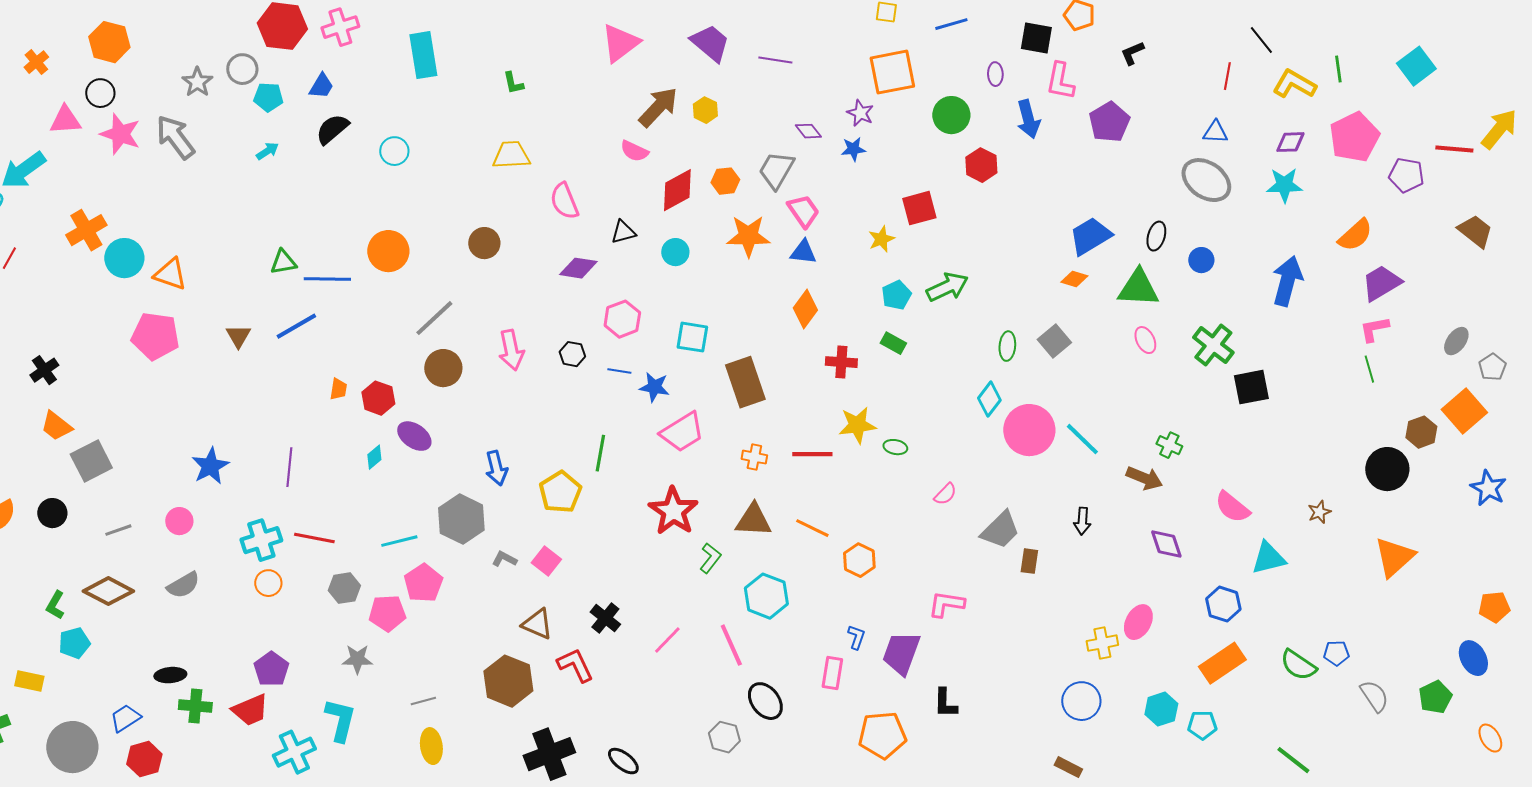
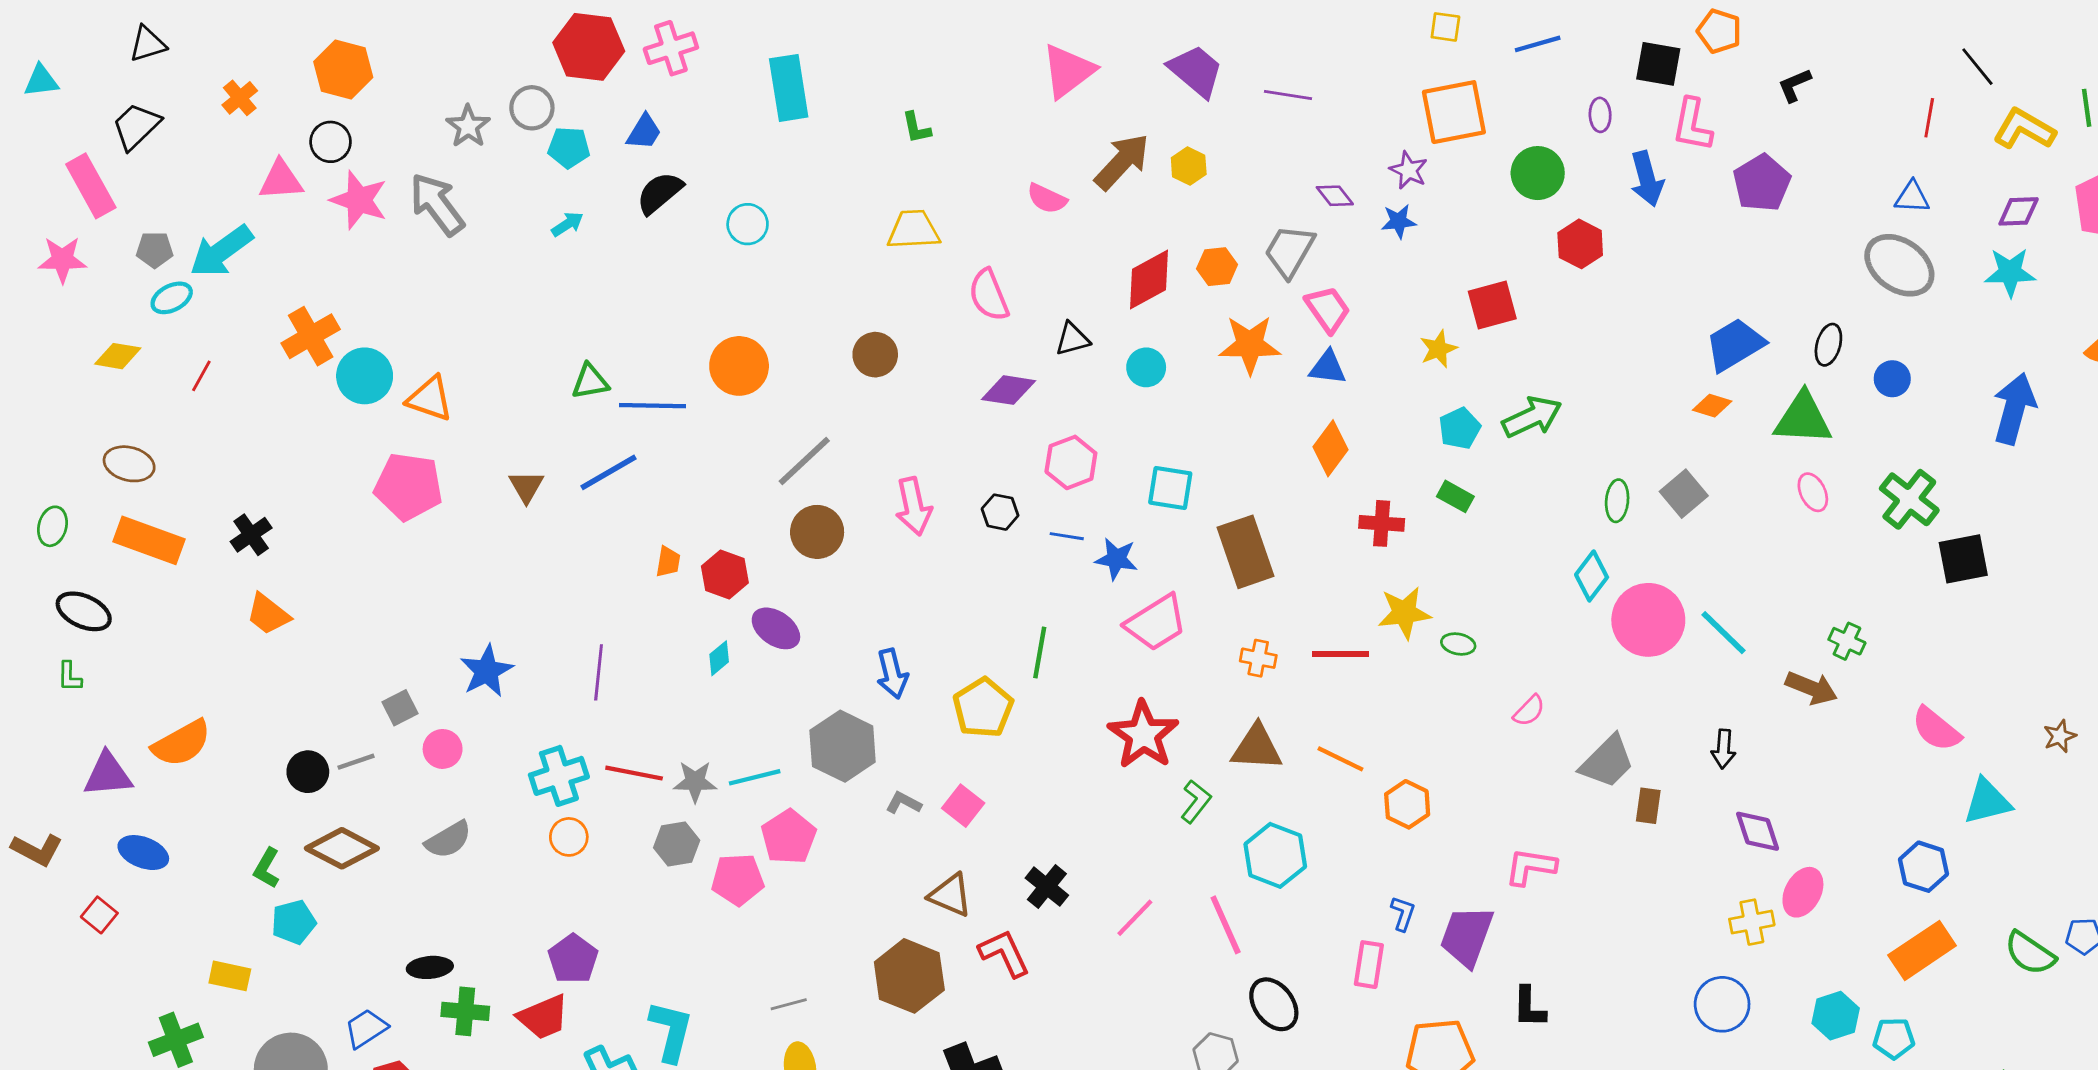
pink semicircle: (634, 151) -> (1047, 199), moved
gray square: (91, 461) -> (400, 708), moved, size x0.6
black circle: (52, 513) -> (308, 772), moved
purple diamond: (1166, 544) -> (1758, 831), moved
gray star: (357, 659) -> (695, 782), moved

